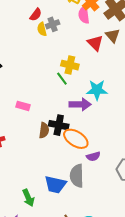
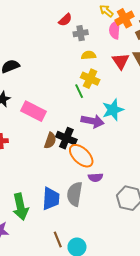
yellow semicircle: (42, 29) -> (89, 55), moved, turned 88
cyan star: (97, 90) -> (113, 110), turned -30
pink rectangle: (23, 106) -> (34, 111), size x1.6
blue trapezoid: (55, 185) -> (51, 199), turned -110
green arrow: (28, 198) -> (20, 207), size x1.4

